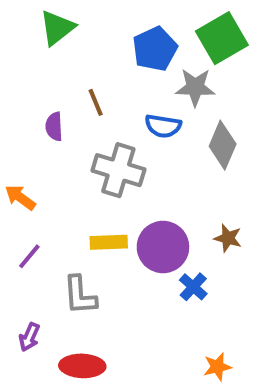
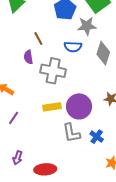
purple semicircle: (54, 127) -> (28, 57), moved
blue cross: (193, 287) -> (97, 137), moved
gray L-shape: (80, 295) -> (71, 133), moved

